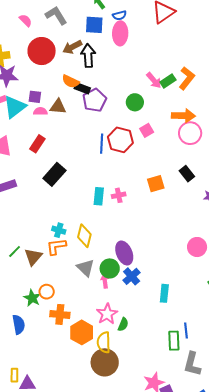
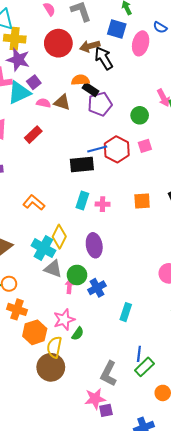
blue semicircle: (119, 15) -> (160, 27), moved, turned 32
black arrow: (88, 56) -> (104, 58), turned -40
orange semicircle: (71, 81) -> (80, 80), turned 138
purple square: (35, 97) -> (34, 82), moved, turned 32
blue line: (102, 144) -> (97, 149), turned 60
black rectangle: (54, 174) -> (82, 164), moved, turned 30
cyan cross: (59, 230) -> (43, 248), moved, size x1.6
orange L-shape: (56, 246) -> (34, 203), moved, turned 35
purple ellipse: (124, 253) -> (94, 245), moved
gray triangle: (85, 268) -> (53, 269), turned -36
green rectangle: (174, 341) -> (144, 367), moved, turned 36
gray L-shape: (192, 364) -> (109, 374), moved

